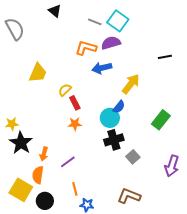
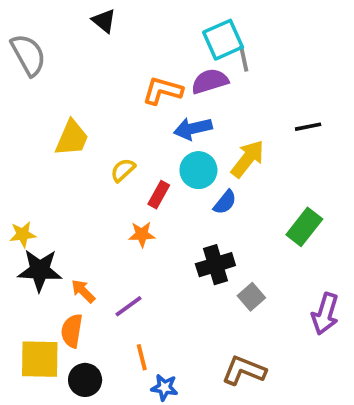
cyan square: (118, 21) -> (223, 40), turned 30
gray line: (95, 22) -> (244, 59), moved, turned 56
black line: (165, 57) -> (308, 127), moved
red rectangle: (75, 103) -> (159, 195), moved, turned 56
cyan circle: (110, 118) -> (198, 170), moved
black star: (21, 143) -> (40, 270), turned -30
orange arrow: (44, 154) -> (83, 291), turned 120
yellow square: (21, 190) -> (40, 359), turned -30

